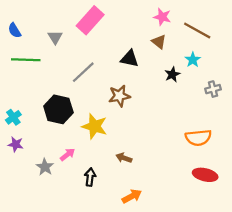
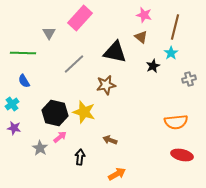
blue semicircle: (14, 30) -> (24, 81), moved
brown line: (197, 30) -> (175, 27), turned 75
black triangle: (130, 59) -> (115, 52), size x1.4
black hexagon: (58, 109) -> (55, 113), moved

